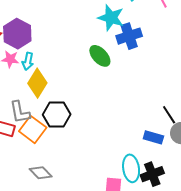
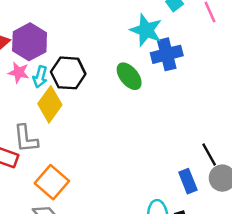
black hexagon: (57, 114) -> (68, 73), moved
orange square: (33, 129) -> (52, 182), moved
blue rectangle: (153, 137) -> (188, 181), turned 48

